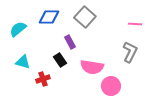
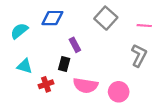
gray square: (85, 17) -> (106, 18), moved
black rectangle: (60, 60) -> (64, 64), turned 48
pink semicircle: (92, 67) -> (85, 85), moved

